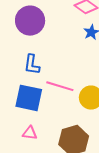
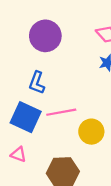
pink line: (60, 86) -> (61, 112), turned -40

